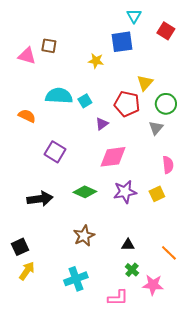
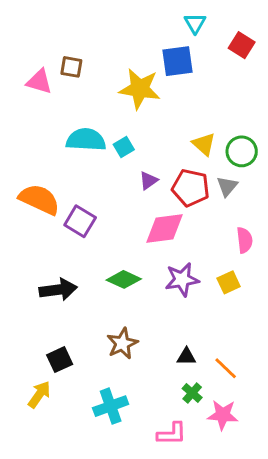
yellow star: (96, 61) -> (140, 89), size x1.8
yellow triangle: (145, 83) -> (204, 144), moved, turned -30
red pentagon: (127, 104) -> (191, 188), moved
orange semicircle: (27, 116) -> (39, 199), moved, size x1.6
black square: (20, 247) -> (60, 360), moved
orange line: (169, 253) -> (226, 368), moved

